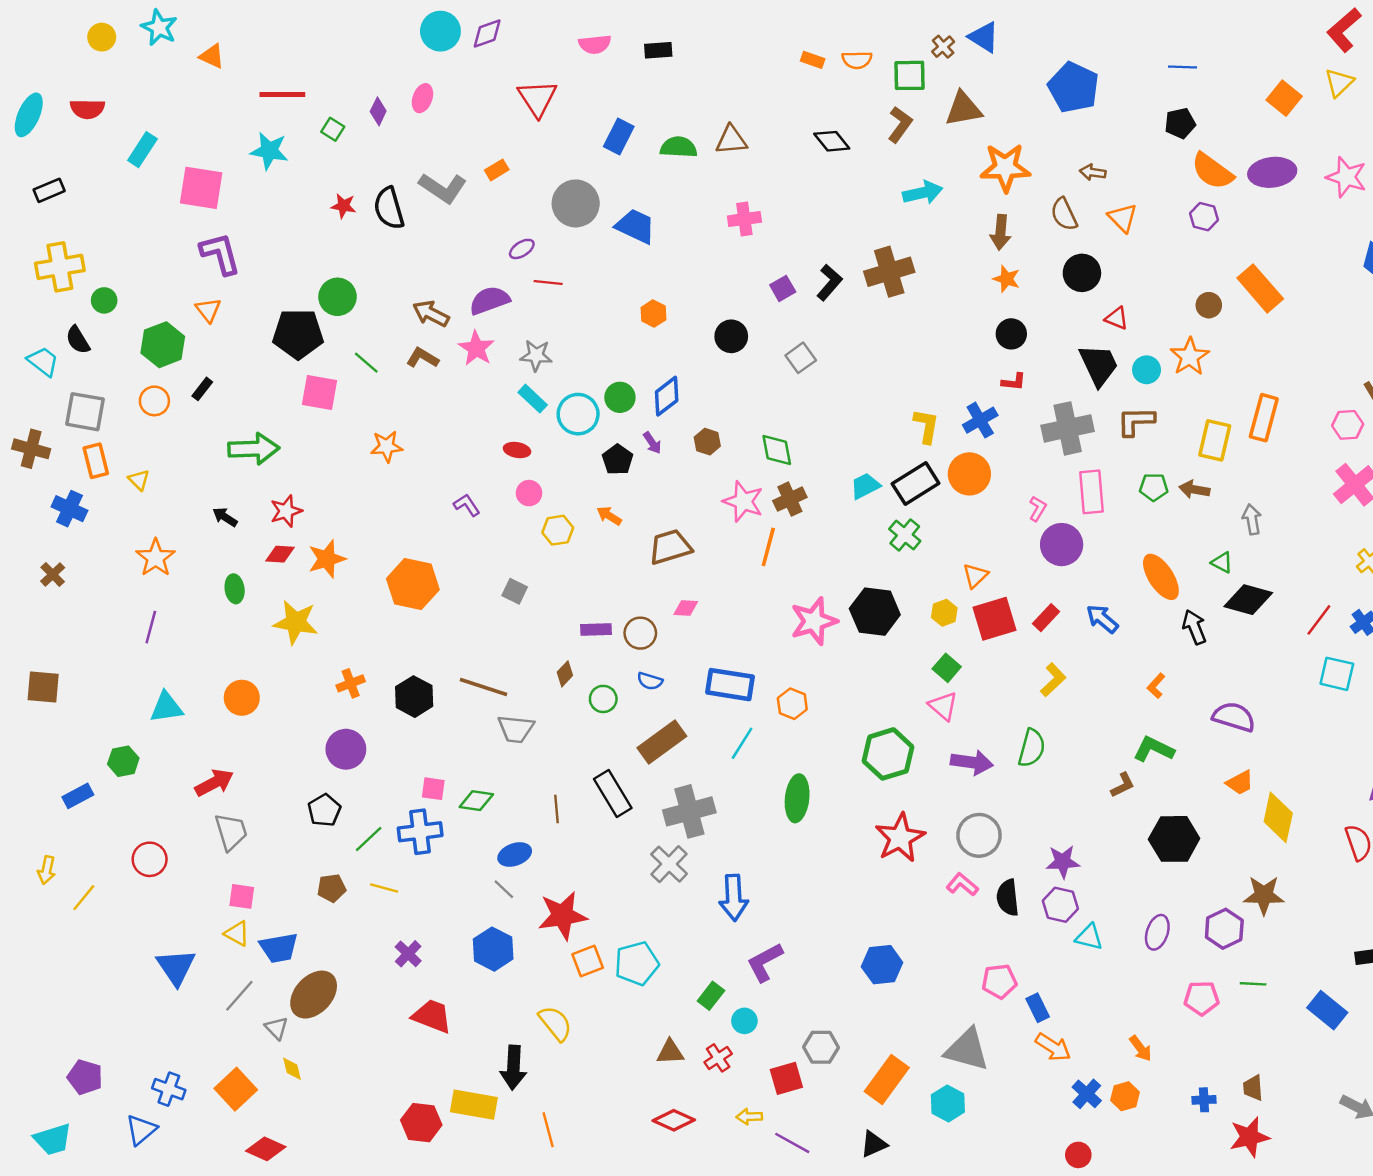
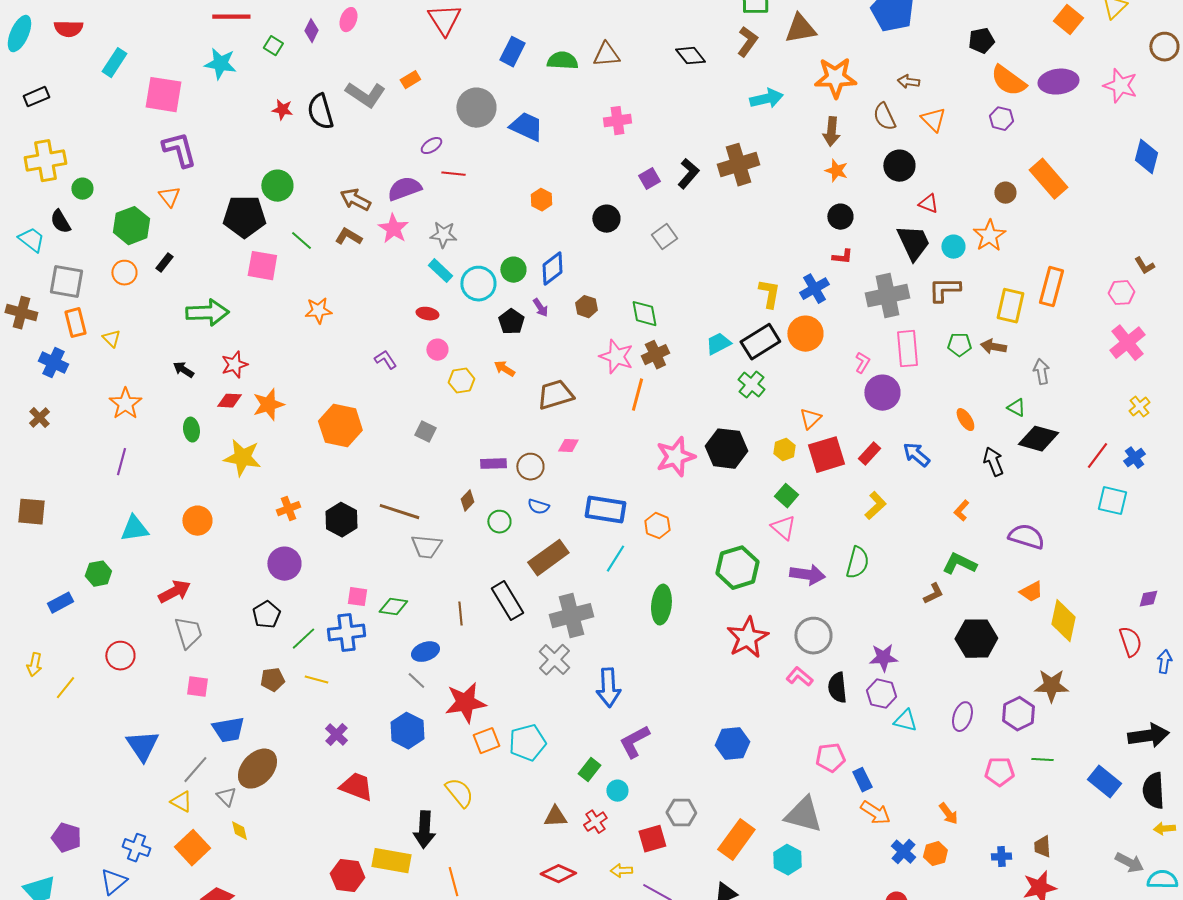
orange ellipse: (1161, 577) -> (965, 420), size x0.6
yellow triangle: (237, 934) -> (181, 802), moved

